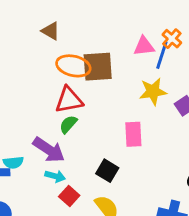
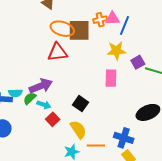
orange cross: (172, 39) -> (100, 20), moved, turned 32
green semicircle: (68, 124) -> (30, 98), moved
pink rectangle: (133, 134) -> (111, 78), moved
purple arrow: (49, 150) -> (41, 86), turned -60

